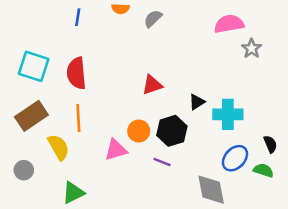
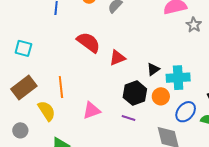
cyan square: (34, 66) -> (23, 48), size x0.7
red semicircle: (76, 73) -> (89, 42), moved, turned 135
orange circle: (139, 131) -> (161, 96), moved

